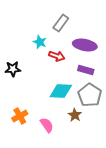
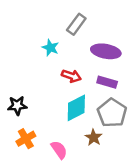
red arrow: (57, 56) -> (71, 76), moved
black star: (13, 69) -> (17, 105), moved
cyan diamond: (61, 91) -> (76, 108), turned -30

